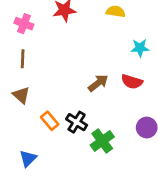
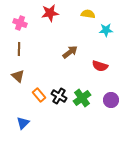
cyan star: (140, 48) -> (106, 30), moved
brown arrow: (98, 83) -> (70, 52), moved
green cross: (102, 141) -> (82, 98), moved

